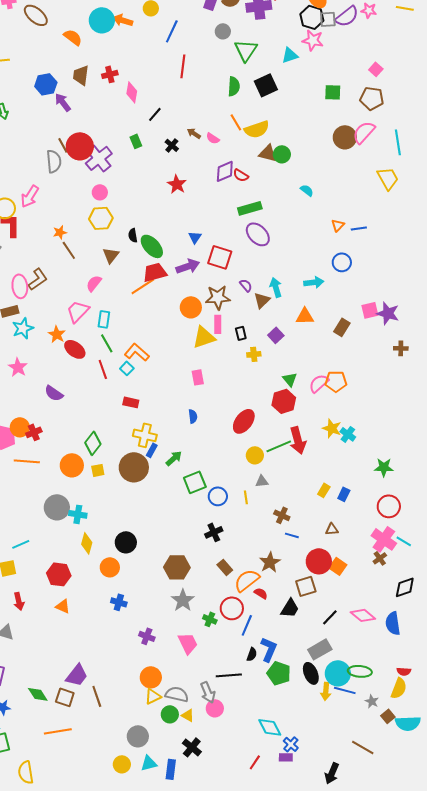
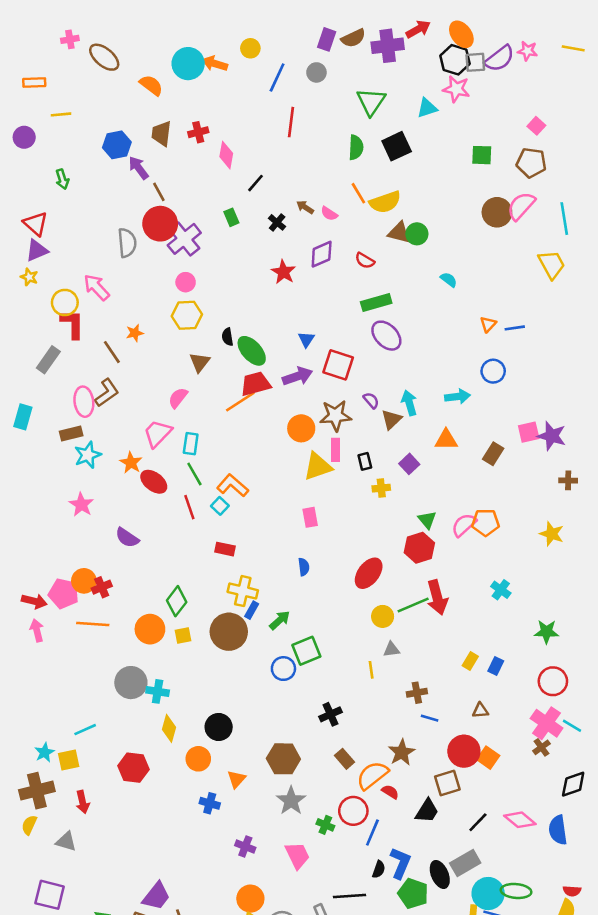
gray circle: (223, 31) -> (316, 72), moved
brown line: (63, 145) -> (159, 192), moved
purple diamond: (225, 171) -> (322, 254), moved
pink arrow: (30, 196) -> (97, 287), turned 105
brown line: (69, 250) -> (112, 352), moved
yellow star: (332, 428) -> (552, 534), moved
blue circle: (218, 496) -> (283, 669), moved
brown cross: (282, 515) -> (417, 693), turned -35
orange triangle: (63, 606) -> (236, 779), moved, turned 49
black ellipse: (311, 673) -> (440, 874), moved

